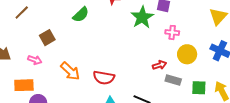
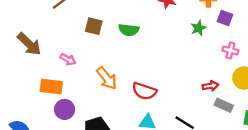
green semicircle: (81, 15) -> (129, 30), moved, turned 42
green star: (142, 17) -> (198, 28), size x0.6
brown square: (47, 38) -> (94, 26), moved, turned 35

